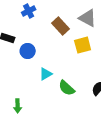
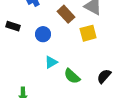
blue circle: (28, 51) -> (43, 34), moved

